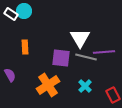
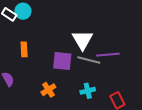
orange cross: (48, 85) -> (48, 90), size x0.6
cyan cross: (85, 86) -> (88, 91), turned 32

